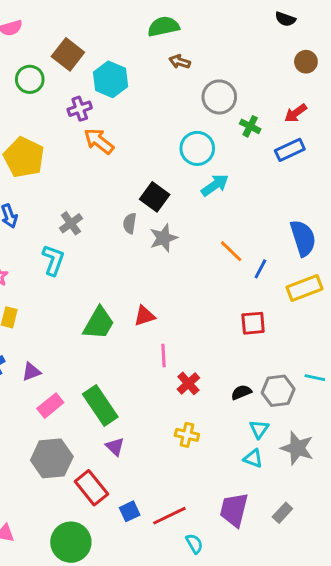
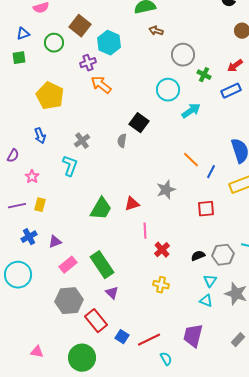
cyan arrow: (215, 185) -> (191, 111), moved
gray star: (163, 238) -> (166, 190), moved
blue square: (130, 511) -> (122, 337), turned -32
gray rectangle: (282, 513) -> (238, 340), moved

